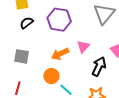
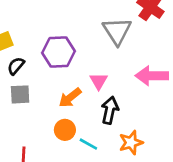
gray square: (22, 56) -> (20, 94), moved
black arrow: (99, 67) -> (110, 110), moved

